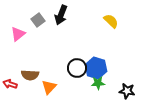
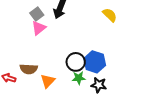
pink triangle: (18, 34) -> (39, 28), moved
green star: (98, 83) -> (79, 78), moved
black star: (127, 91) -> (99, 85), moved

